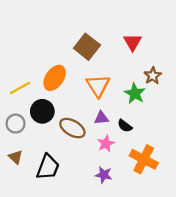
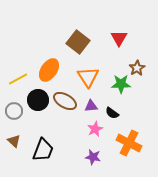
green star: (135, 93) -> (121, 84), turned -30
brown ellipse: (72, 128) -> (65, 101), moved

